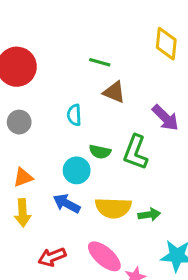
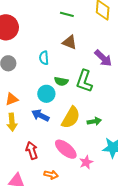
green line: (100, 62) -> (67, 14), moved
yellow semicircle: (113, 208) -> (71, 118), turned -60
red arrow: (52, 257) -> (32, 150), turned 96

